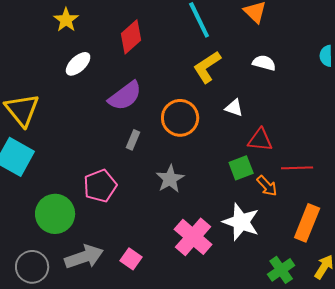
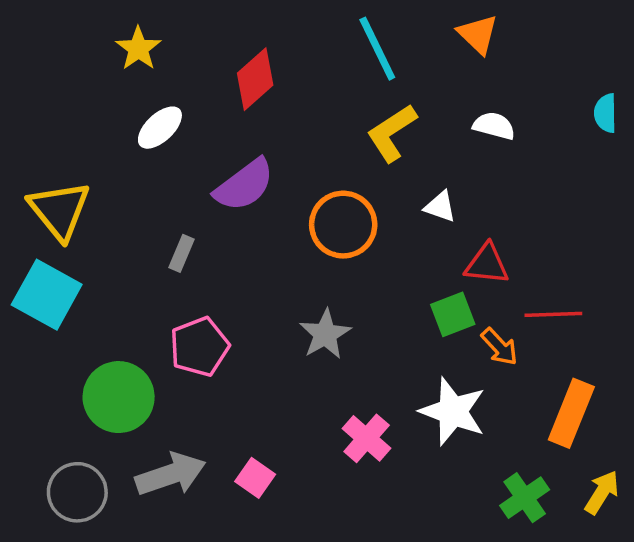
gray rectangle: (133, 140) -> (181, 253), moved
pink cross: (193, 237) -> (367, 438), size x0.7

